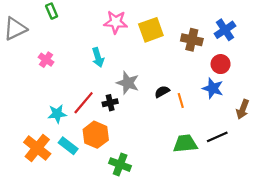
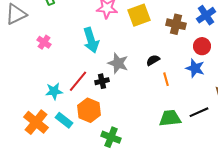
cyan arrow: (98, 57) -> (91, 40), size x1.4
black semicircle: (162, 92) -> (153, 60), moved

